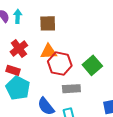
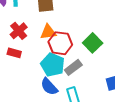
cyan pentagon: (18, 88) -> (53, 65), moved
gray rectangle: (71, 89) -> (73, 67), turned -30

